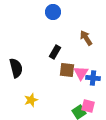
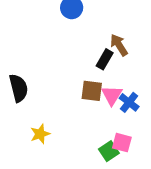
black rectangle: (55, 52) -> (105, 59), moved
blue cross: (93, 78) -> (129, 102), turned 32

